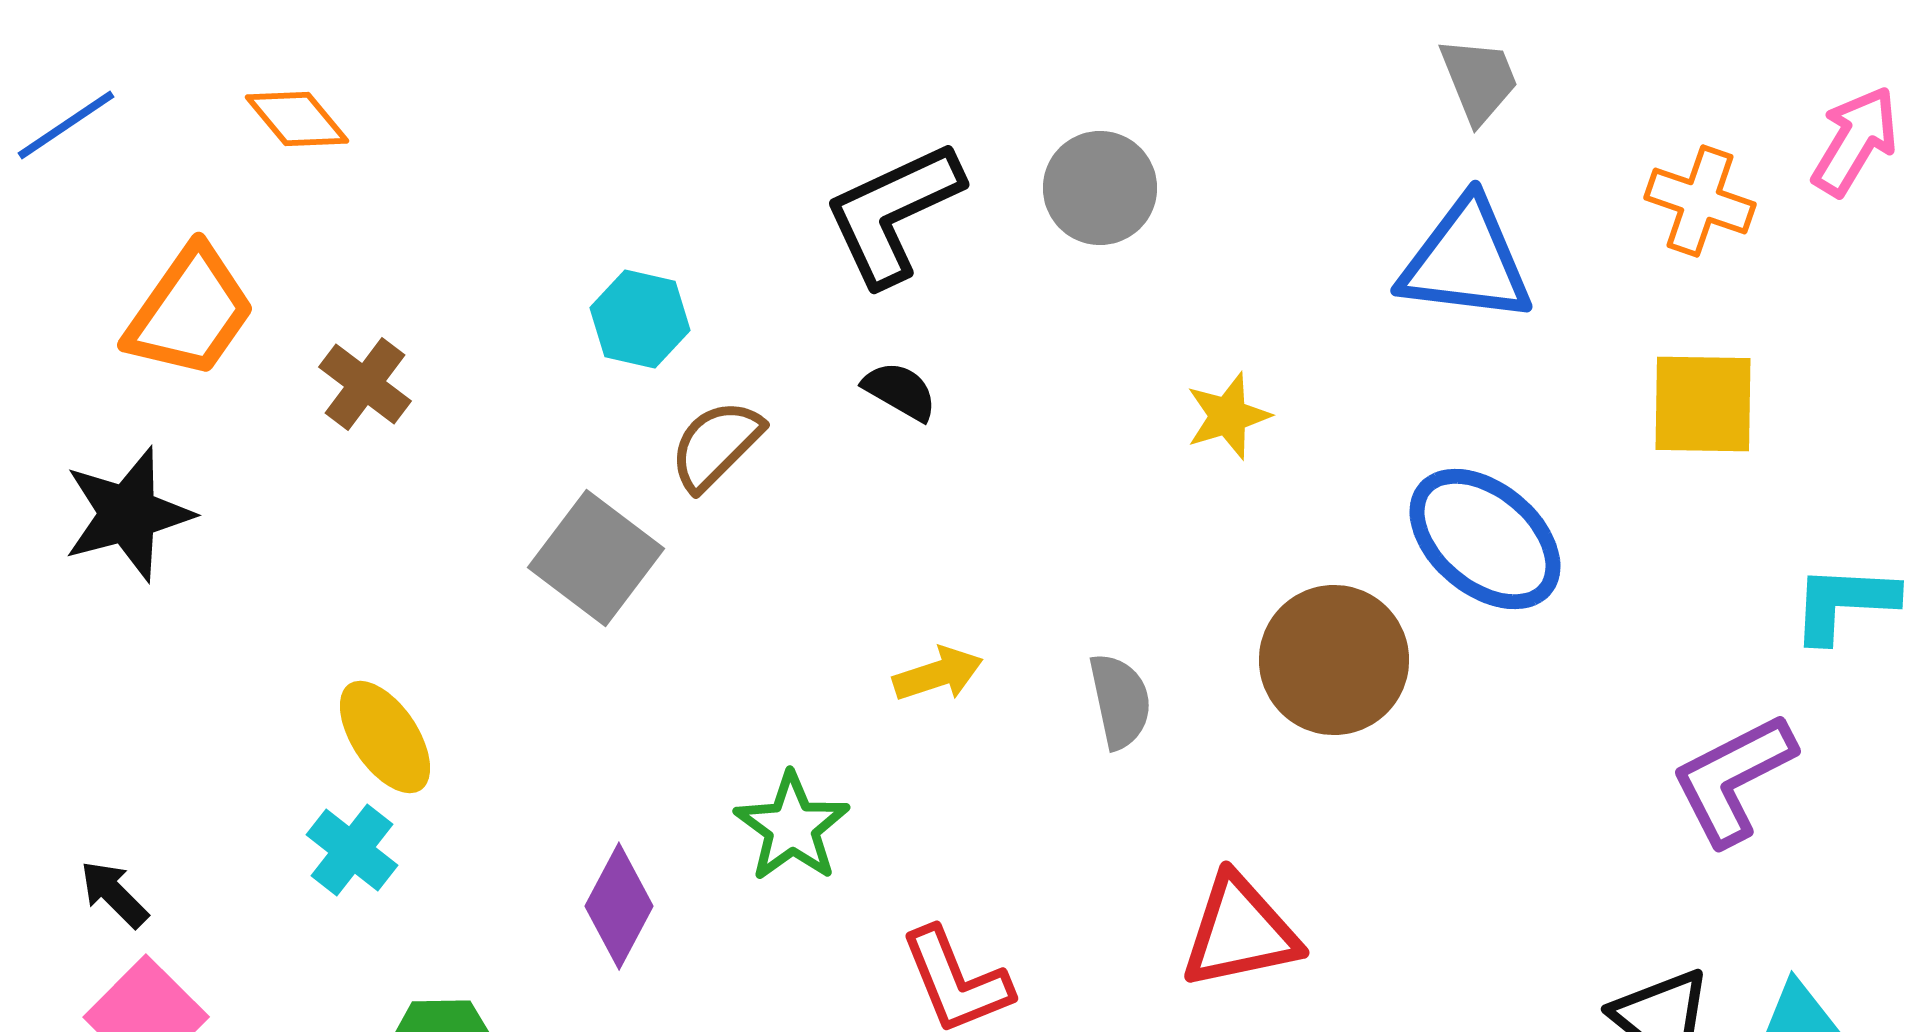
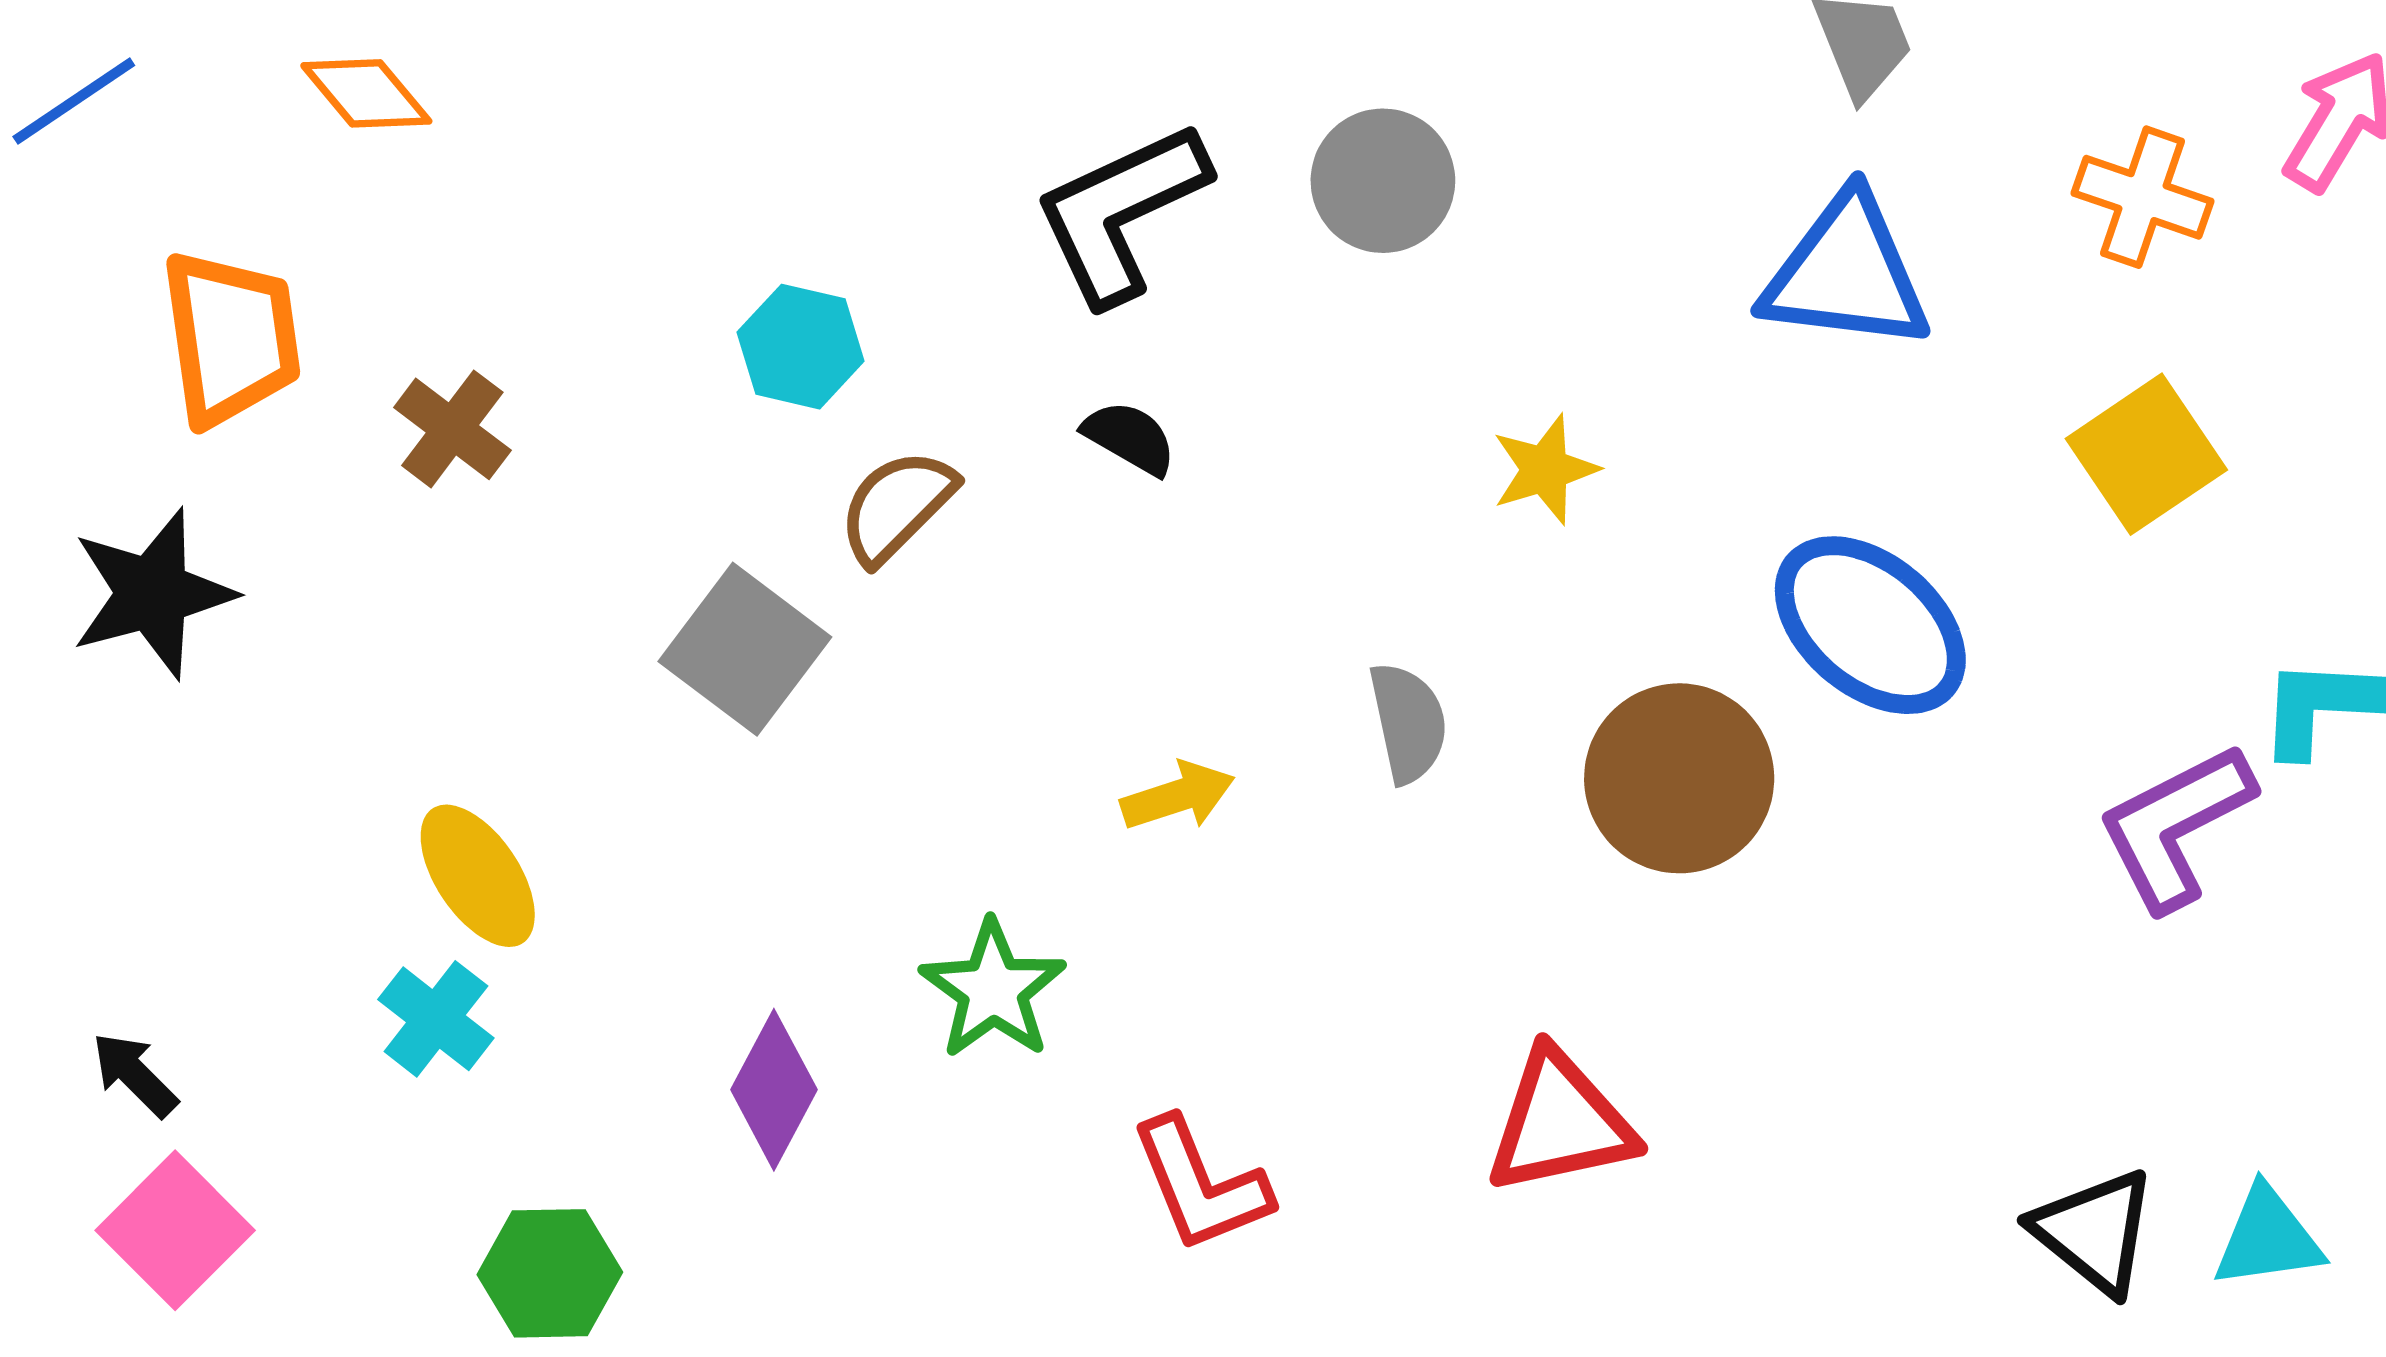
orange trapezoid: (190, 312) -> (231, 338), turned -43
yellow square: (1703, 404) -> (2146, 454), turned -35
gray semicircle: (1120, 701) -> (1408, 723), moved
purple L-shape: (1733, 779) -> (2175, 826), moved

